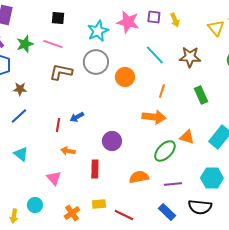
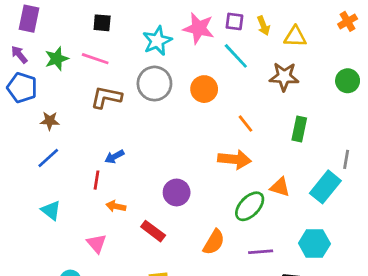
yellow triangle: (216, 28) -> (295, 37), moved, turned -48
cyan line: (155, 55) -> (236, 56), moved
orange circle: (125, 77) -> (204, 89), moved
orange line: (162, 91) -> (245, 124), turned -56
green rectangle: (201, 95) -> (299, 129), turned 36
blue arrow: (77, 117) -> (114, 157), moved
red line: (58, 125) -> (97, 180), moved
red rectangle: (95, 169) -> (153, 231), turned -54
orange semicircle: (139, 177) -> (214, 242), turned 132

